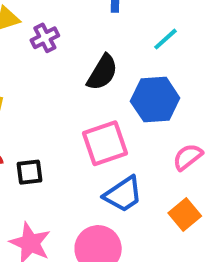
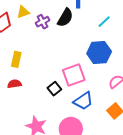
black semicircle: (102, 72) -> (65, 18), moved
black square: (30, 172) -> (54, 89), moved, turned -32

